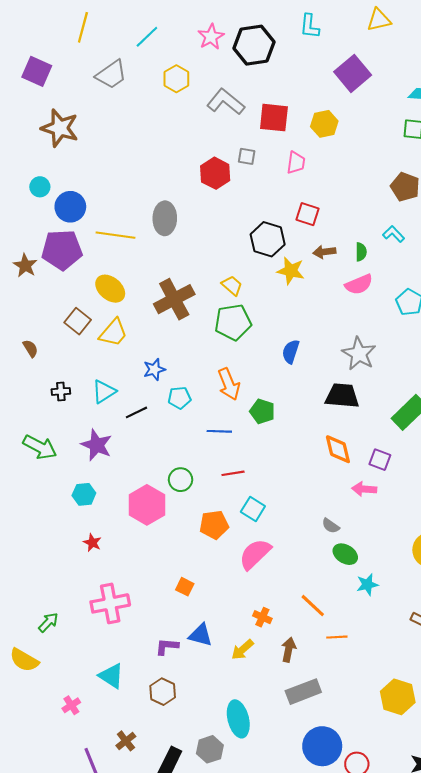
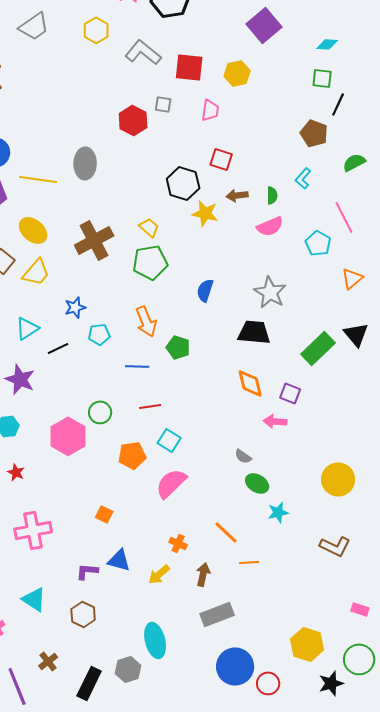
cyan L-shape: (394, 234) -> (303, 178), turned -95
yellow hexagon: (398, 697) -> (307, 644), moved

